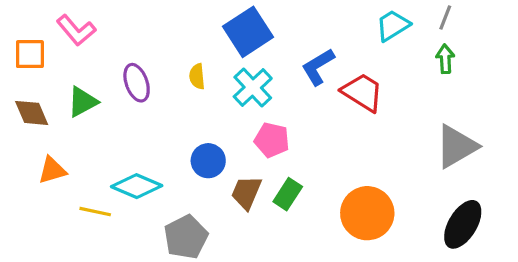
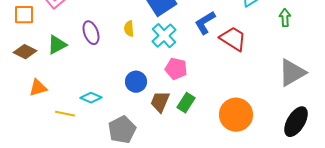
brown diamond: (32, 113) -> (25, 52), turned -40
cyan diamond: (137, 186) -> (91, 98), size x0.7

